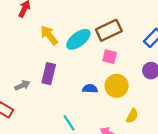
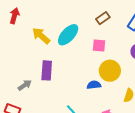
brown rectangle: (109, 30) -> (103, 18), moved, size x0.6
blue semicircle: (90, 89) -> (94, 85), moved

